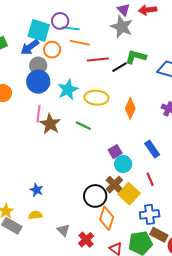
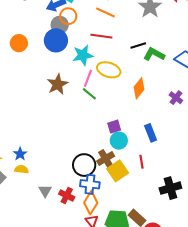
orange circle: (52, 50) -> (68, 16), moved
green L-shape: (136, 57) -> (154, 54), moved
red line: (98, 59) -> (101, 36), moved
pink line: (38, 114) -> (88, 78), moved
blue star: (37, 190) -> (20, 154), moved
blue cross: (150, 214) -> (90, 184), moved
orange diamond: (107, 218) -> (91, 203), moved
red cross: (86, 240) -> (67, 195), moved, turned -35

